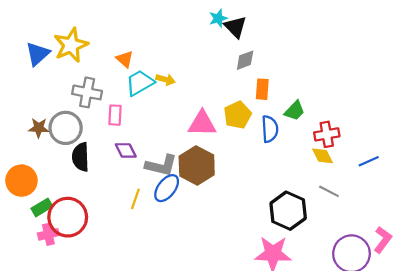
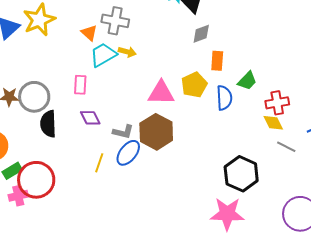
gray cross: (87, 92) -> (115, 21), moved
gray L-shape: (161, 166) -> (123, 132), size x0.7
gray line: (329, 191) -> (286, 147), moved

